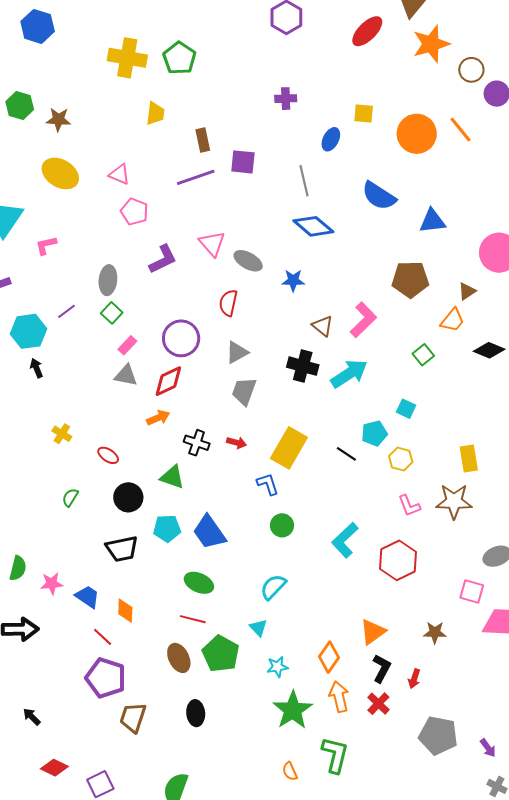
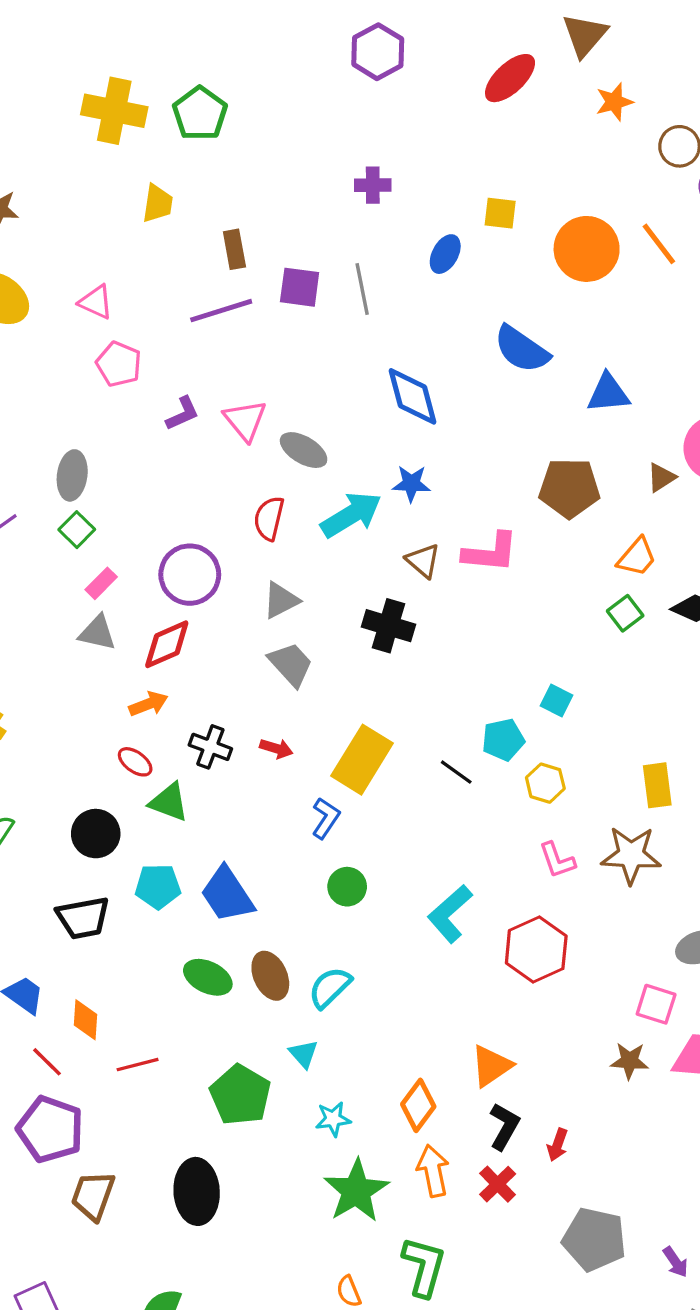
orange star: (431, 44) -> (614, 102), size x0.6
gray line: (304, 181) -> (362, 289), moved
blue diamond: (313, 226) -> (412, 396), turned 33
purple L-shape: (163, 259) -> (183, 413), moved, size x0.7
blue star: (293, 280) -> (411, 484), moved
brown triangle: (467, 291) -> (661, 477), moved
pink L-shape: (363, 320) -> (490, 552), turned 48
green square: (423, 355) -> (625, 613), moved
cyan arrow: (349, 374) -> (351, 515), moved
gray trapezoid: (244, 391) -> (291, 664), turned 116
red ellipse: (108, 455) -> (135, 762), moved
blue L-shape: (268, 484) -> (326, 818), turned 50
red line: (193, 619) -> (138, 1065), moved, turned -30
brown star: (435, 633) -> (629, 1061), moved
brown ellipse: (179, 658) -> (270, 976), moved
black ellipse: (196, 713) -> (197, 1191), size x1.5

